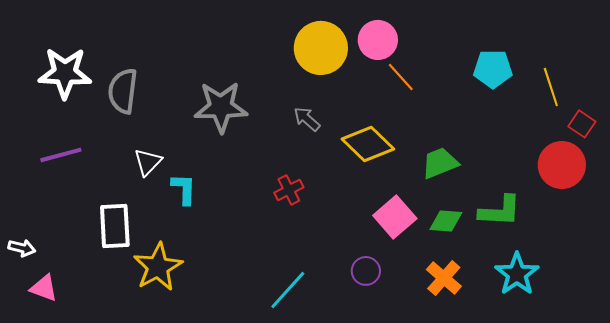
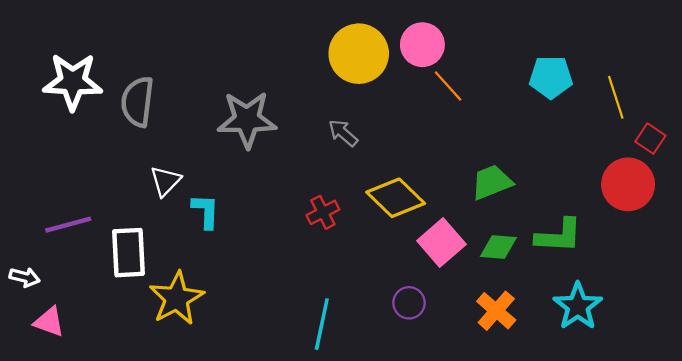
yellow diamond: (368, 144) -> (396, 198), moved
purple line: (61, 155) -> (68, 225), moved
cyan line: (288, 290) -> (322, 324), turned -30

